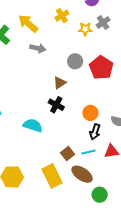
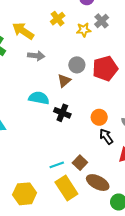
red pentagon: (101, 68) -> (105, 68), turned 30
brown triangle: (60, 83) -> (64, 81), moved
cyan semicircle: (33, 125) -> (39, 98), moved
black arrow: (95, 132) -> (106, 137), turned 133
cyan line: (88, 152) -> (57, 165), moved

